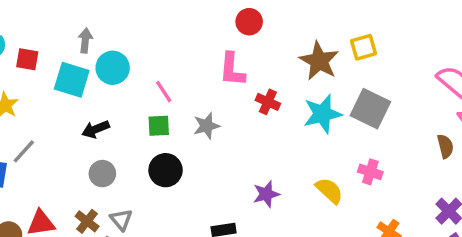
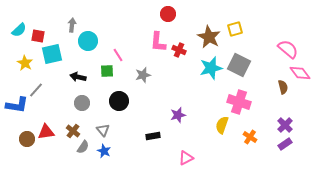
cyan square: (72, 80) -> (52, 54), moved, turned -30
red cross: (268, 102) -> (179, 50), moved
green square: (159, 126) -> (107, 71), moved
black arrow: (96, 129) -> (78, 77), turned 35
pink cross: (370, 172) -> (239, 102), size x1.6
yellow semicircle: (329, 191) -> (222, 125), moved, turned -114
gray triangle: (121, 220) -> (103, 130), moved

